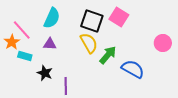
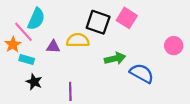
cyan semicircle: (52, 18) -> (36, 19), moved
yellow semicircle: (89, 43) -> (78, 40), moved, turned -60
green arrow: (108, 55) -> (115, 58), turned 36
black star: (45, 73) -> (34, 82), moved

